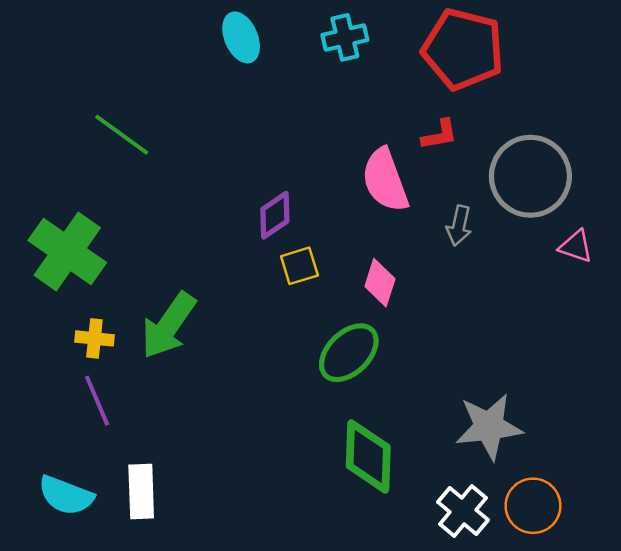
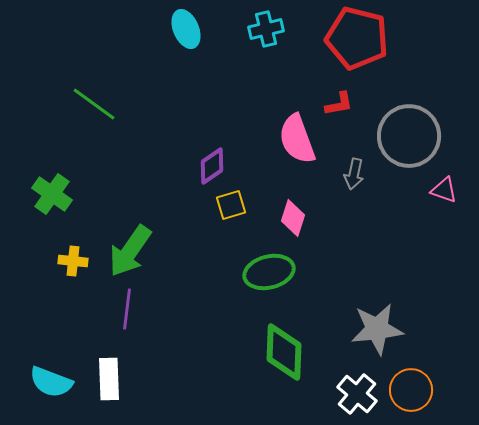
green cross: (67, 251) -> (52, 194), size x0.7
green ellipse: (349, 353) -> (269, 272), turned 30
purple line: (97, 401) -> (127, 309), moved, turned 30

